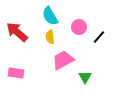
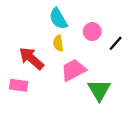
red arrow: (17, 32) -> (31, 58), moved
green triangle: (85, 77) -> (99, 90), size x1.5

